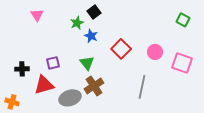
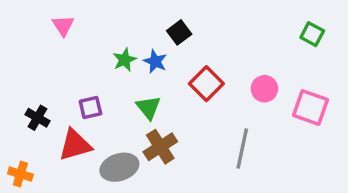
black square: (94, 12) -> (179, 32), moved
green star: (77, 23) -> (125, 60), moved
black cross: (22, 69) -> (38, 118), turned 32

